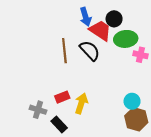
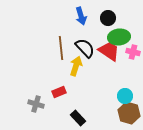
red trapezoid: (100, 30) -> (109, 51), moved
yellow arrow: (81, 103) -> (76, 66), moved
black rectangle: (59, 124) -> (78, 118), moved

